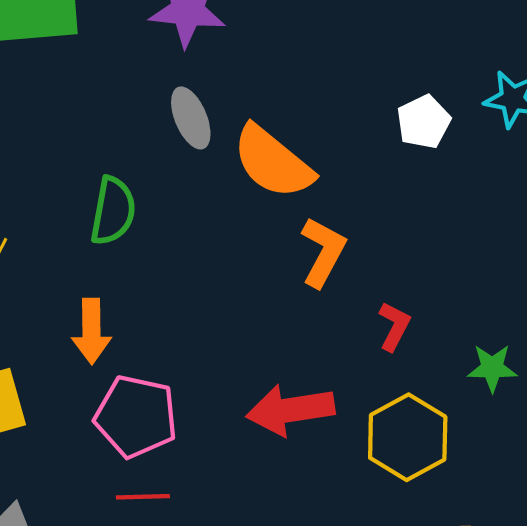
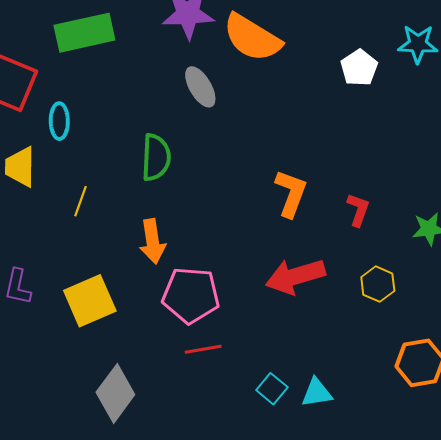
orange semicircle: (273, 162) -> (252, 38), moved
orange L-shape: (323, 252) -> (291, 193), moved
yellow hexagon: (408, 437) -> (378, 284), size x0.6

